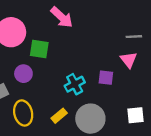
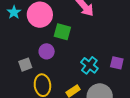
cyan cross: (75, 84) -> (89, 65), turned -30

